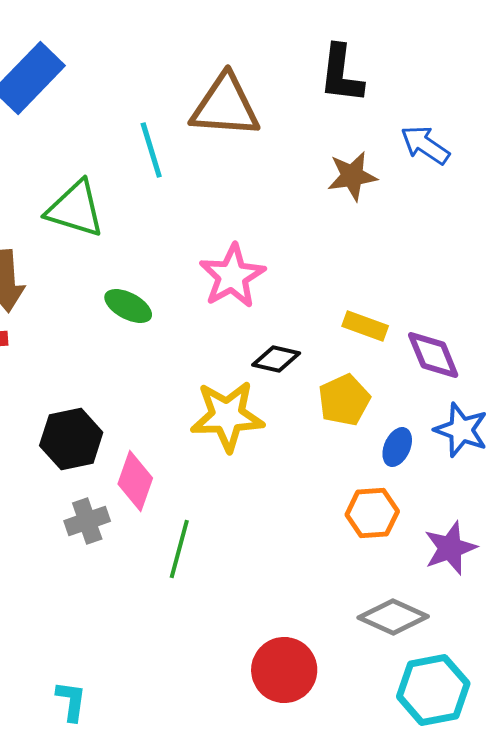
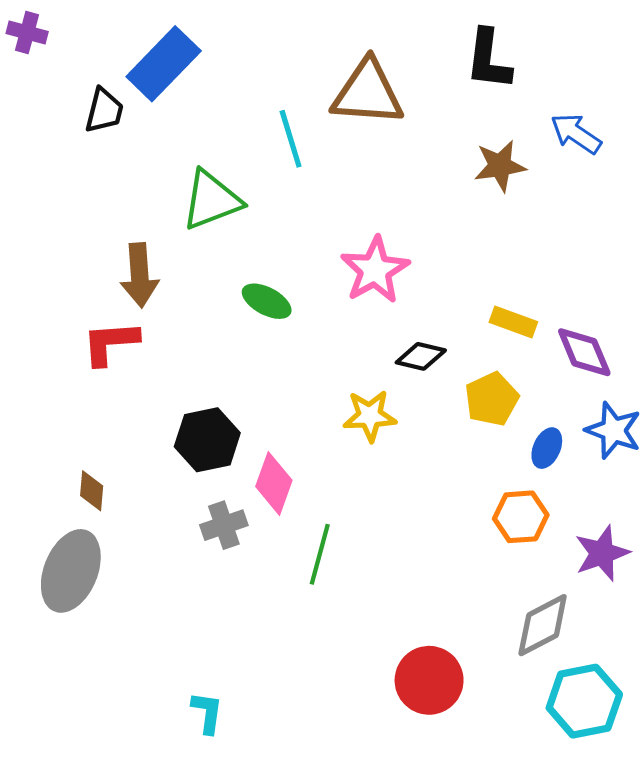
green triangle: (75, 209) -> (211, 200), turned -38
yellow star: (227, 416) -> (370, 416), size x0.7
gray diamond: (393, 617) -> (543, 625), turned -52

